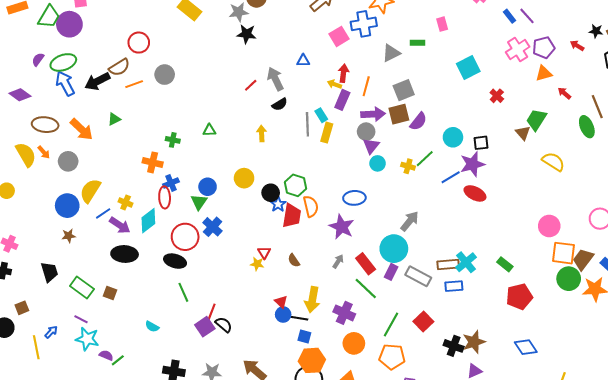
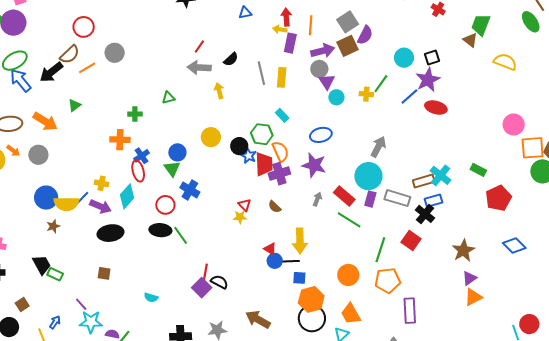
gray arrow: (275, 79) -> (199, 68), moved, turned -50
cyan rectangle: (321, 115) -> (282, 115), moved
purple semicircle: (418, 121) -> (365, 35), moved
yellow semicircle: (90, 191) -> (66, 204), moved, turned -110
red circle: (185, 237) -> (165, 205), size x0.7
green rectangle: (82, 287) -> (55, 274), moved, size x0.7
green line: (183, 292) -> (181, 235), moved
purple cross: (344, 313) -> (279, 174), moved, turned -30
purple line: (81, 319) -> (81, 304), turned 32
black cross: (454, 346) -> (425, 214), moved, turned 30

